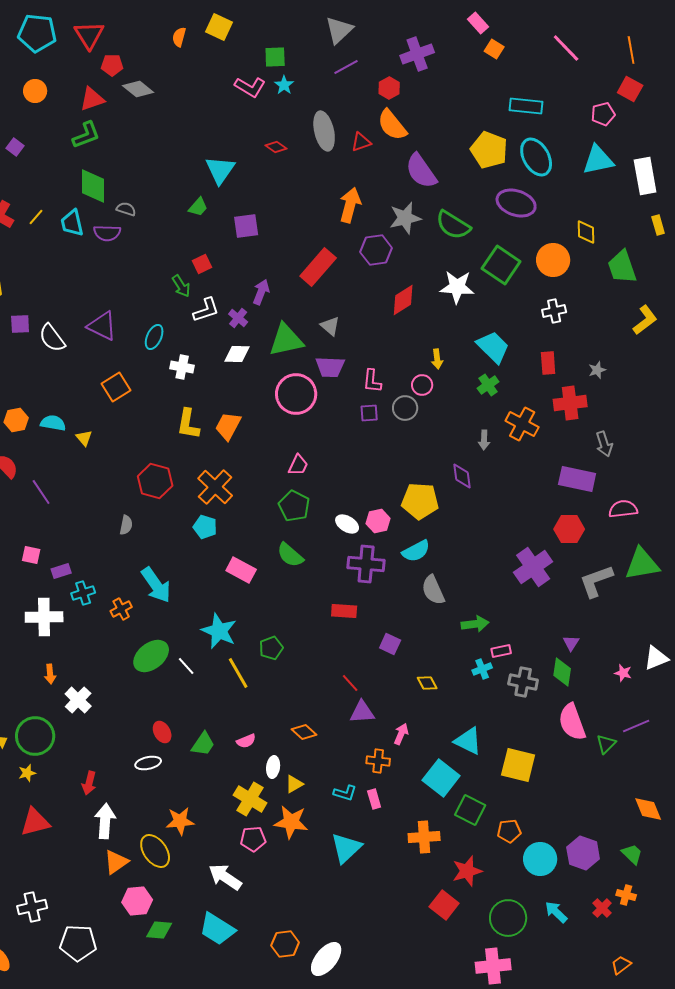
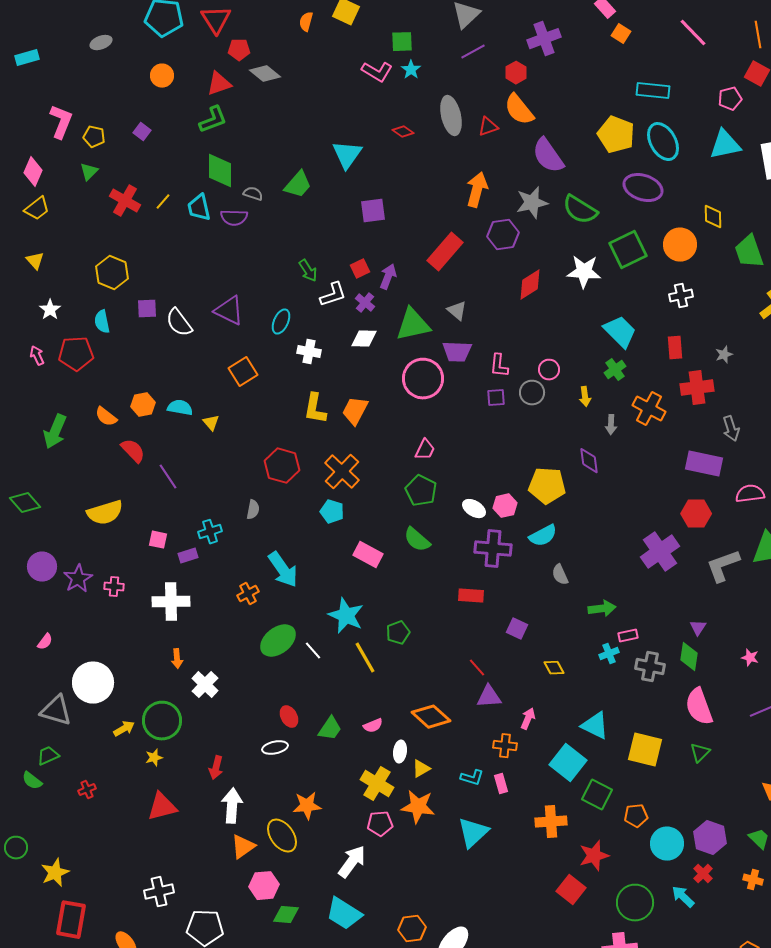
green trapezoid: (198, 207) -> (298, 185), moved, size x1.4
red square: (202, 264) -> (360, 269), moved
green square: (501, 265) -> (628, 250), turned 30
yellow arrow: (437, 359) -> (585, 397), moved
gray semicircle: (433, 590) -> (560, 575), size x0.7
cyan cross: (83, 593) -> (210, 532), moved
orange diamond: (304, 732) -> (431, 717), size x1.5
green triangle: (606, 744) -> (700, 753), moved
white arrow: (225, 877) -> (352, 862), turned 92
red cross: (602, 908) -> (703, 874), moved

